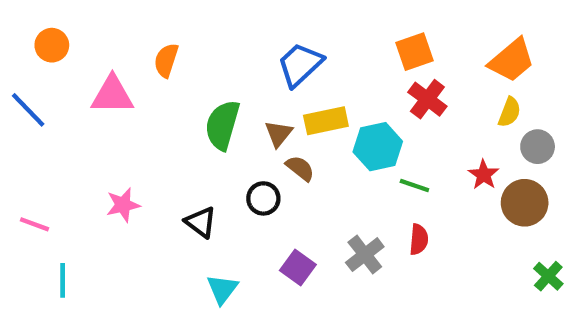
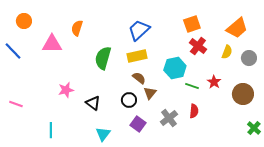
yellow semicircle: (509, 112) -> (227, 52), moved
yellow rectangle: (326, 121) -> (137, 56), moved
brown triangle: (278, 134) -> (150, 93), moved
gray circle: (538, 147) -> (249, 58), moved
red star: (484, 175) -> (214, 82), moved
black circle: (263, 198) -> (129, 100), moved
pink star: (123, 205) -> (66, 90), moved
cyan line: (63, 280) -> (51, 130), moved

